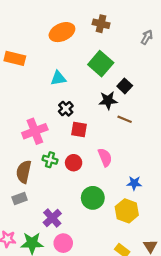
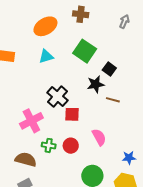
cyan triangle: (58, 78) -> (46, 56), moved
black cross: (66, 109) -> (57, 97), size x1.5
brown semicircle: (24, 172) -> (26, 159), turned 100

